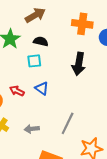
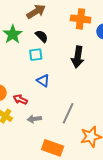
black semicircle: (41, 41) -> (42, 36), turned 32
red arrow: (17, 91) -> (20, 99), moved

